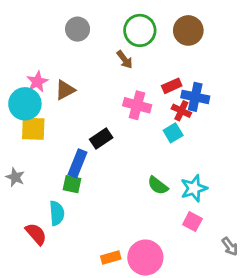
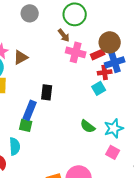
brown circle: (188, 30) -> (110, 42), moved
blue cross: (195, 97) -> (115, 62), turned -30
pink cross: (137, 105) -> (76, 52), moved
red cross: (181, 111) -> (105, 72), turned -32
black rectangle: (101, 138) -> (47, 92), turned -49

